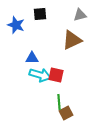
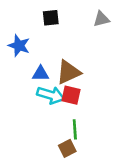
blue star: (16, 25) -> (19, 46), moved
brown triangle: (72, 40) -> (68, 72), moved
brown square: (66, 113) -> (67, 148), moved

